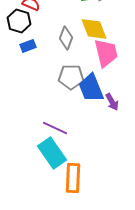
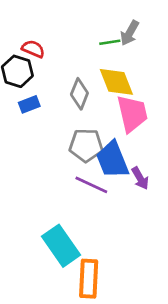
purple line: (55, 128) -> (91, 185), moved

